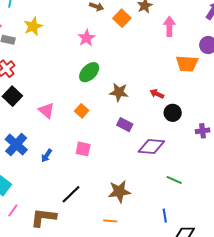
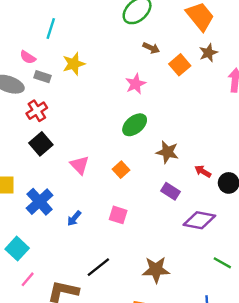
red arrow: (157, 94) -> (203, 171), moved

